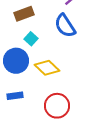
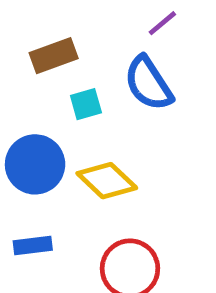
cyan square: (31, 39) -> (86, 104), moved, turned 32

